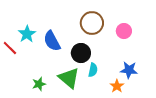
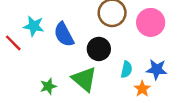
pink circle: (124, 31) -> (151, 22), size x1.5
cyan star: (27, 34) -> (34, 26), turned -30
cyan semicircle: (93, 70) -> (127, 69), moved

